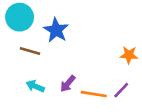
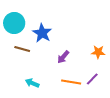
purple arrow: (68, 84) -> (63, 57), moved
cyan arrow: (35, 86) -> (32, 83), moved

